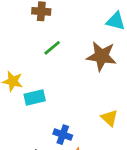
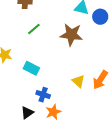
cyan rectangle: (35, 98) -> (31, 68), moved, turned 42

